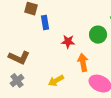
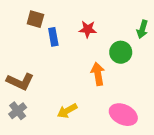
red star: (68, 42) -> (88, 29), moved
orange arrow: (83, 63) -> (98, 74), moved

